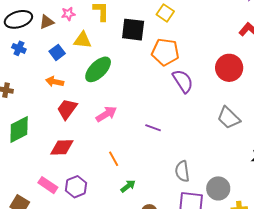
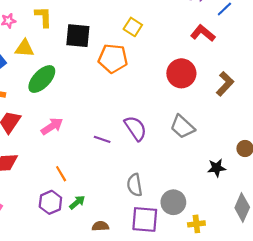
yellow square: (165, 13) -> (133, 27), moved
purple semicircle: (183, 81) -> (135, 128), moved
purple hexagon: (76, 187) -> (50, 202), moved

